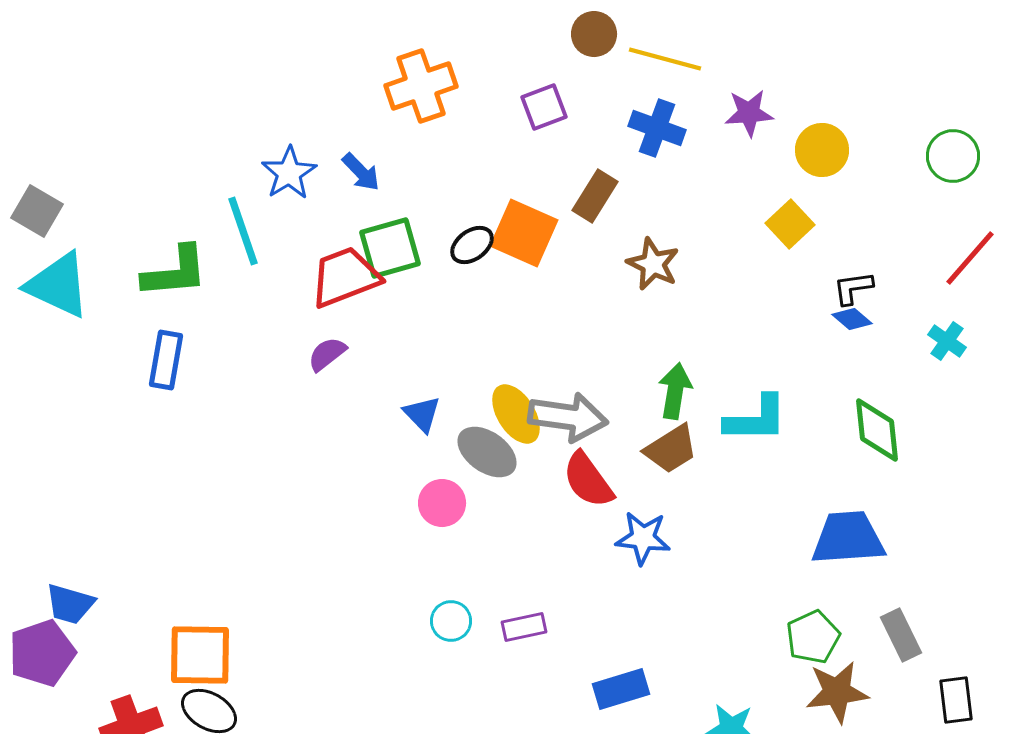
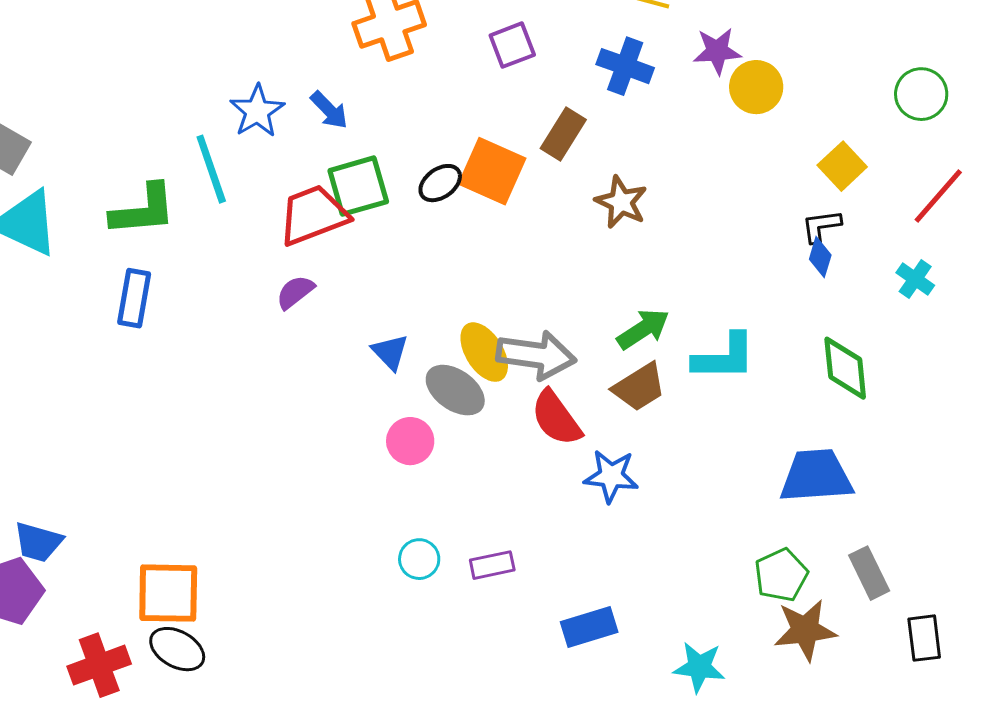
yellow circle: (822, 150) -> (756, 87), moved
yellow square: (790, 224) -> (842, 166), moved
blue diamond: (852, 319) -> (820, 257), turned 66
green arrow: (675, 391) -> (643, 329), turned 48

